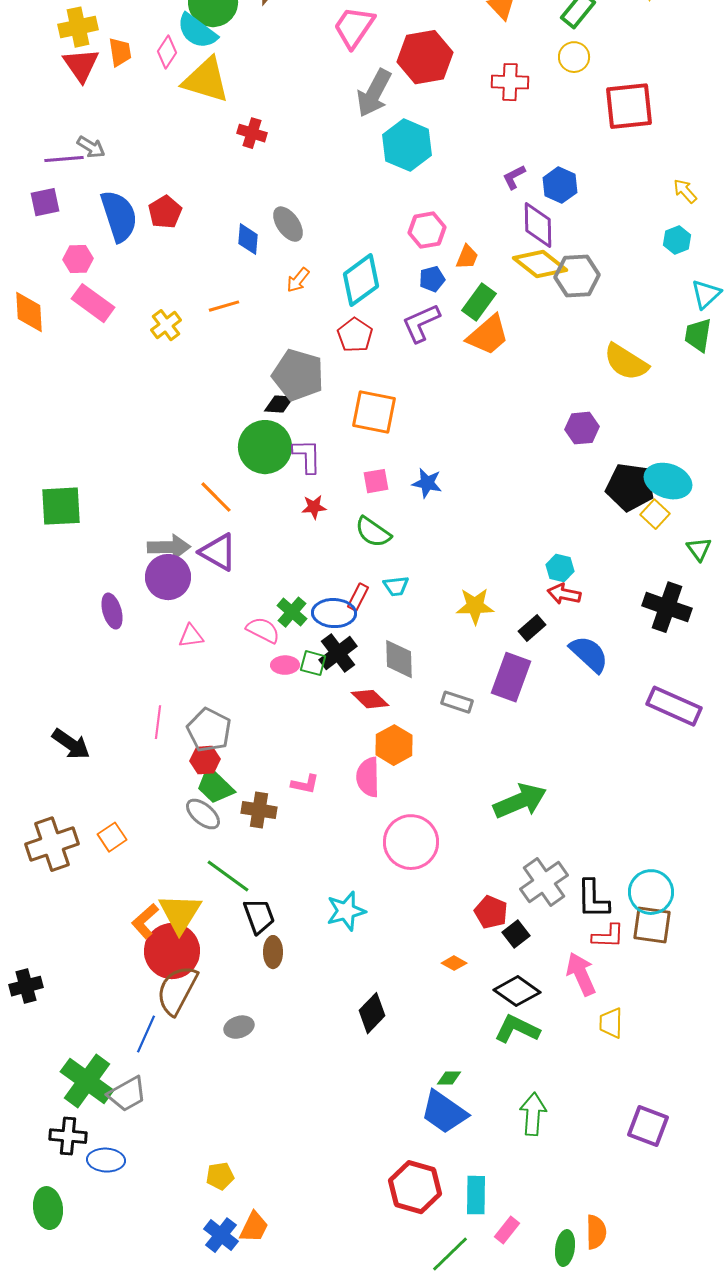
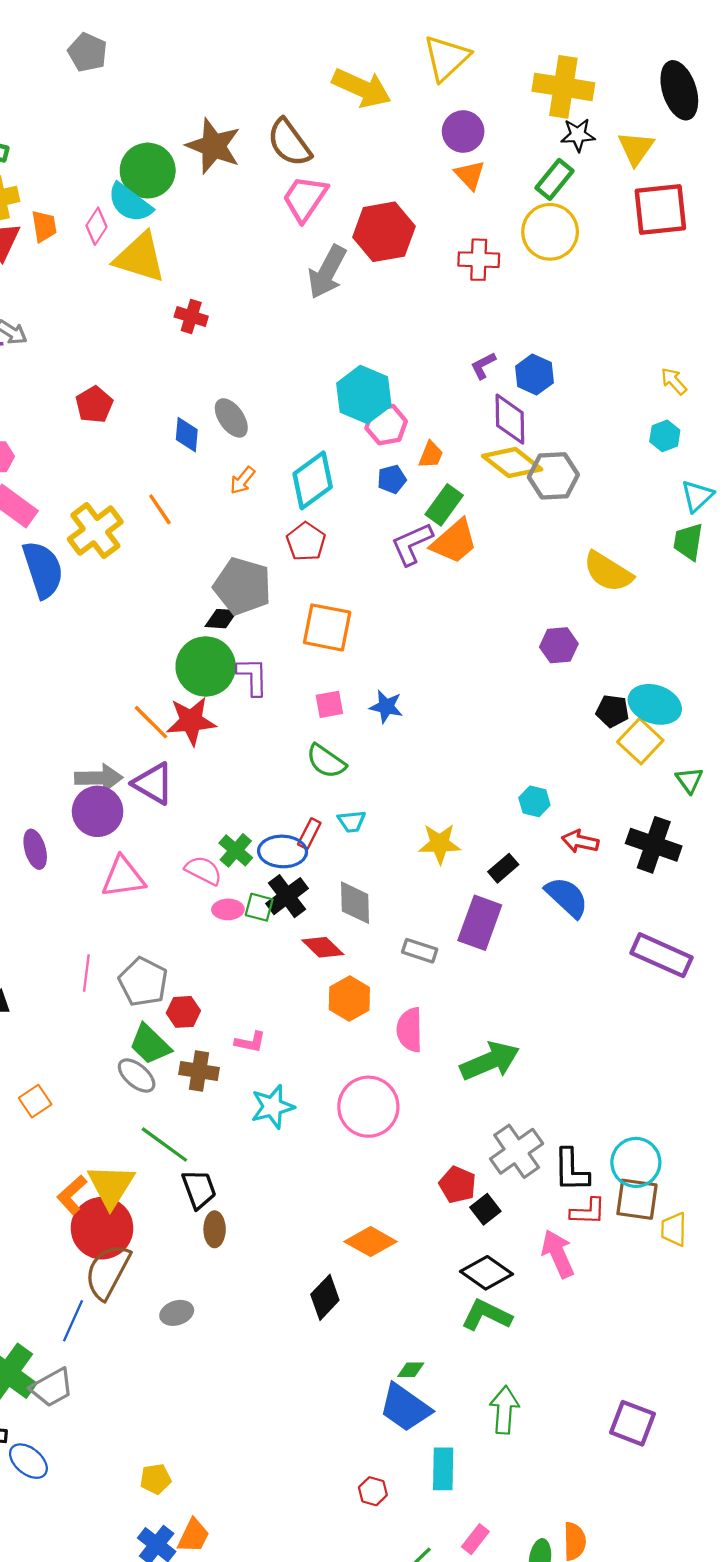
yellow circle: (574, 57) -> (550, 232), size x1.6
red square: (629, 106) -> (660, 210), moved
cyan hexagon: (407, 145) -> (364, 395), moved
blue semicircle: (119, 216) -> (43, 570), moved
orange line: (224, 306) -> (160, 509), turned 72
purple L-shape: (421, 323) -> (412, 544), moved
yellow cross: (166, 325) -> (95, 531), size x1.6
black pentagon: (630, 487) -> (612, 711), size x0.6
red star: (314, 507) -> (191, 721), moved, size x1.8
yellow square: (655, 514) -> (640, 741), size x1.4
red arrow: (564, 594) -> (580, 841), moved
pink triangle: (191, 636) -> (123, 877), size x1.6
red hexagon: (205, 760) -> (183, 1012), moved
pink semicircle: (368, 777) -> (410, 1030), moved
cyan star: (346, 911) -> (273, 1107), moved
orange diamond: (454, 963) -> (371, 1242), moved, size x1.8
yellow trapezoid: (611, 1023) -> (674, 1229), moved
blue ellipse: (106, 1160) -> (28, 1461), turned 36
red hexagon: (415, 1187) -> (373, 1491), size x0.5
cyan rectangle: (476, 1195) -> (443, 1469), moved

